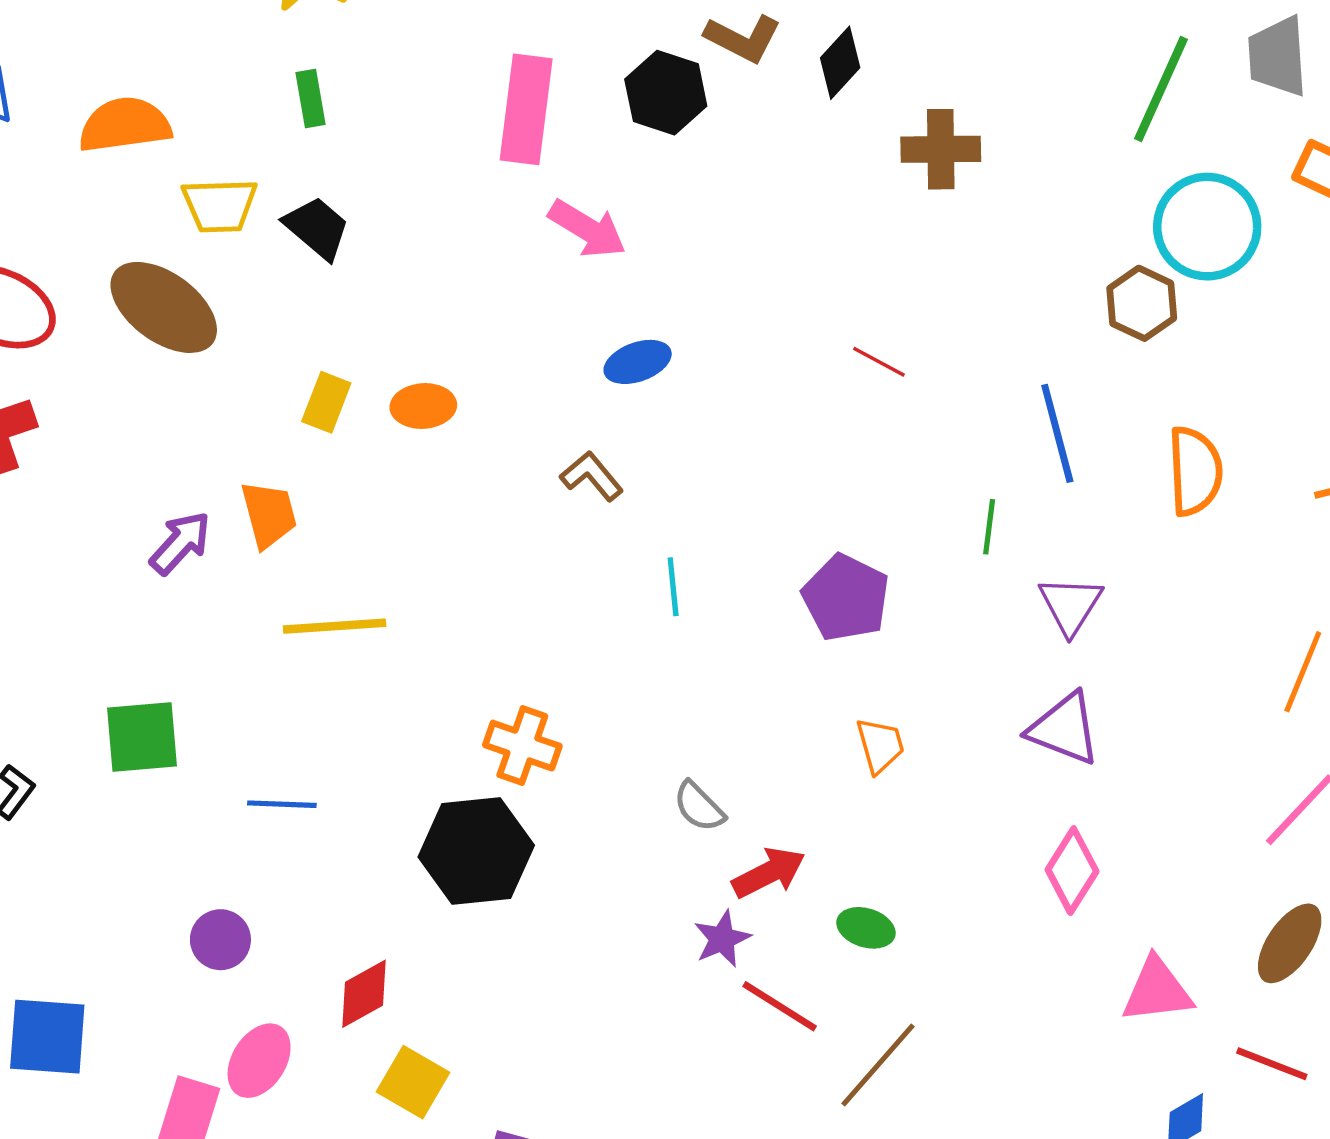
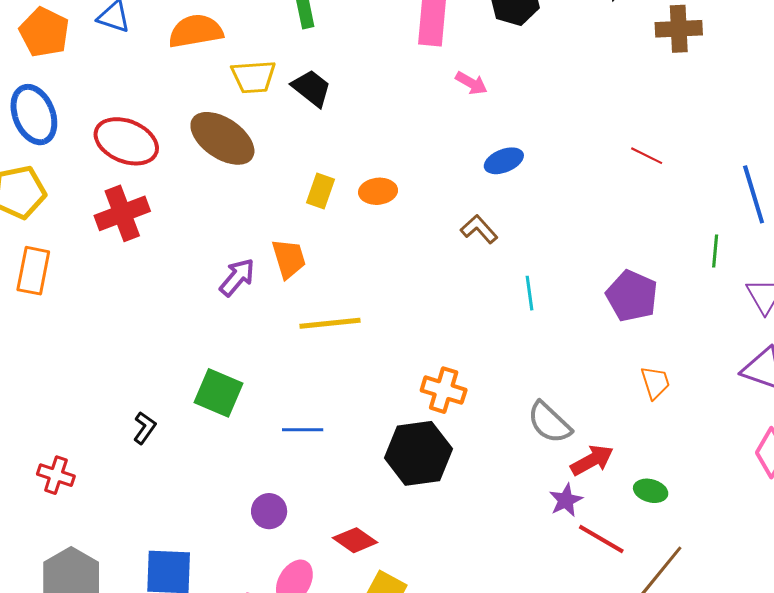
pink arrow: (587, 229) -> (471, 83), size x0.7
green square: (142, 737) -> (218, 393), turned 30
gray semicircle: (699, 807) -> (549, 423), size x1.4
red diamond: (364, 994) -> (355, 540), turned 66

